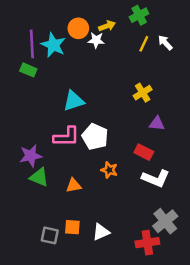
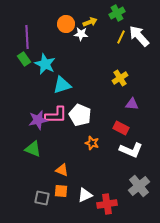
white arrow: (165, 43) -> (139, 36), size x1.6
cyan star: (53, 45) -> (45, 64), moved
green rectangle: (28, 70) -> (24, 59), turned 32
purple star: (31, 156) -> (38, 120), moved
orange triangle: (74, 185) -> (62, 170), moved, turned 32
red cross: (147, 243) -> (107, 204), moved

